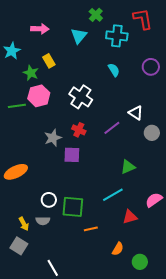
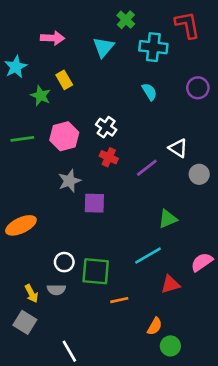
pink hexagon: (39, 96) -> (64, 136), moved
white cross: (81, 97) -> (106, 127), size x0.7
red cross: (79, 130) -> (109, 157), moved
green circle: (140, 262) -> (170, 346), moved

